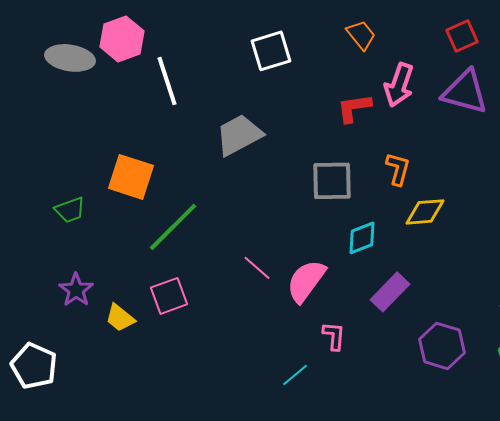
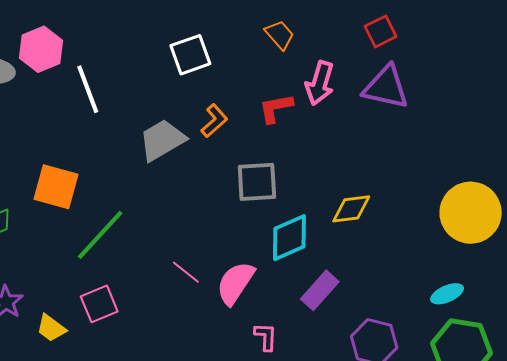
orange L-shape: (398, 169) -> (214, 121), moved, turned 36
cyan diamond: (362, 238) -> (289, 238), size x1.4

